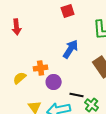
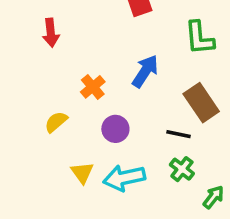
orange cross: (41, 68) -> (93, 87), moved, turned -32
black line: (77, 95) -> (178, 134), moved

